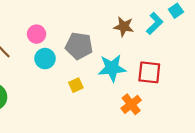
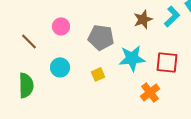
brown star: (124, 27) -> (143, 19), turned -30
cyan circle: (45, 59) -> (60, 67), moved

